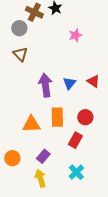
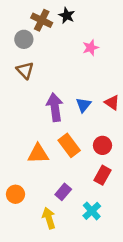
orange rectangle: (57, 117) -> (69, 145), turned -36
red rectangle: (75, 140) -> (102, 175), moved
purple rectangle: (43, 156) -> (63, 192), moved

